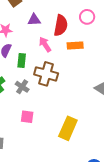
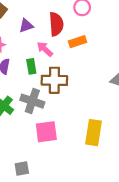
green rectangle: (22, 61) -> (31, 66), moved
gray cross: (22, 87) -> (32, 101), size x1.5
pink square: (27, 117) -> (46, 132), size x1.5

